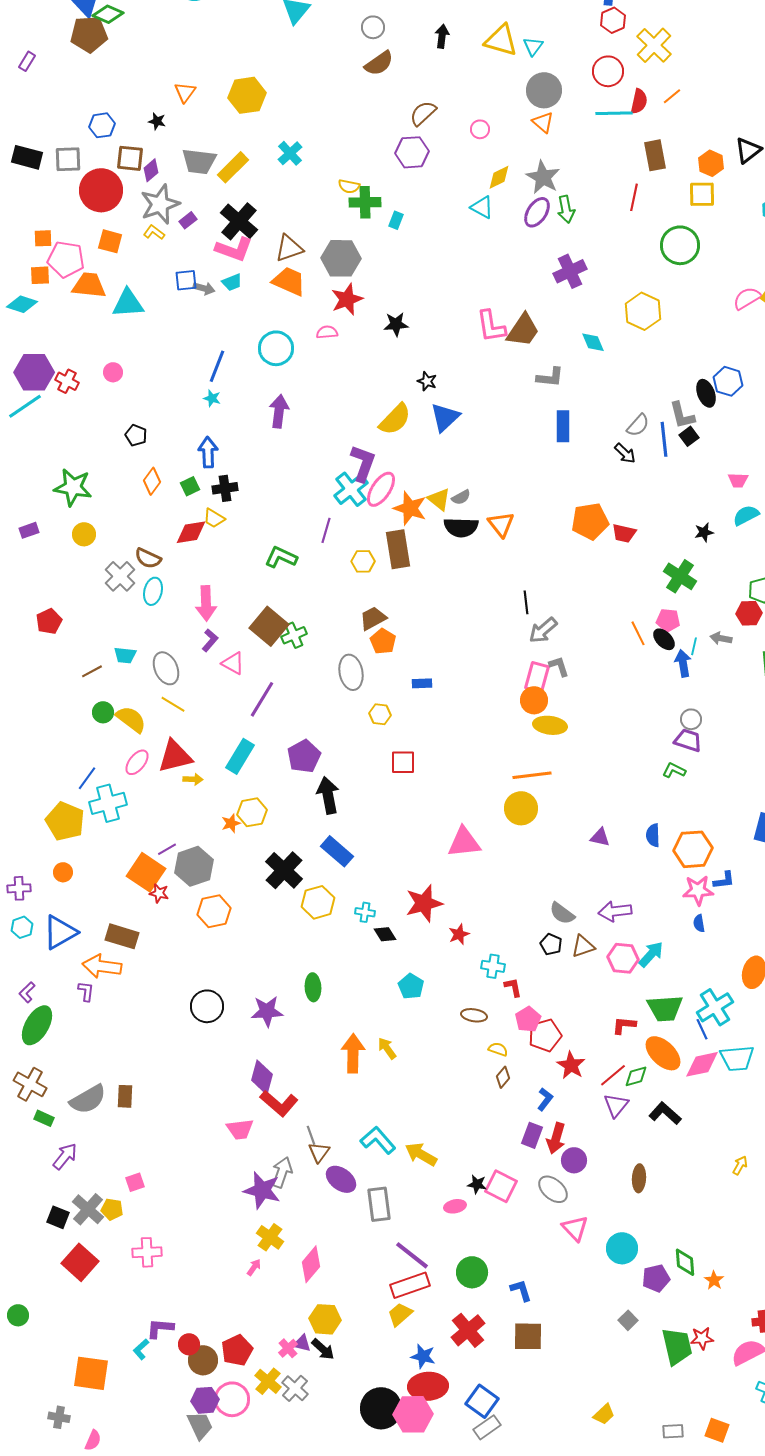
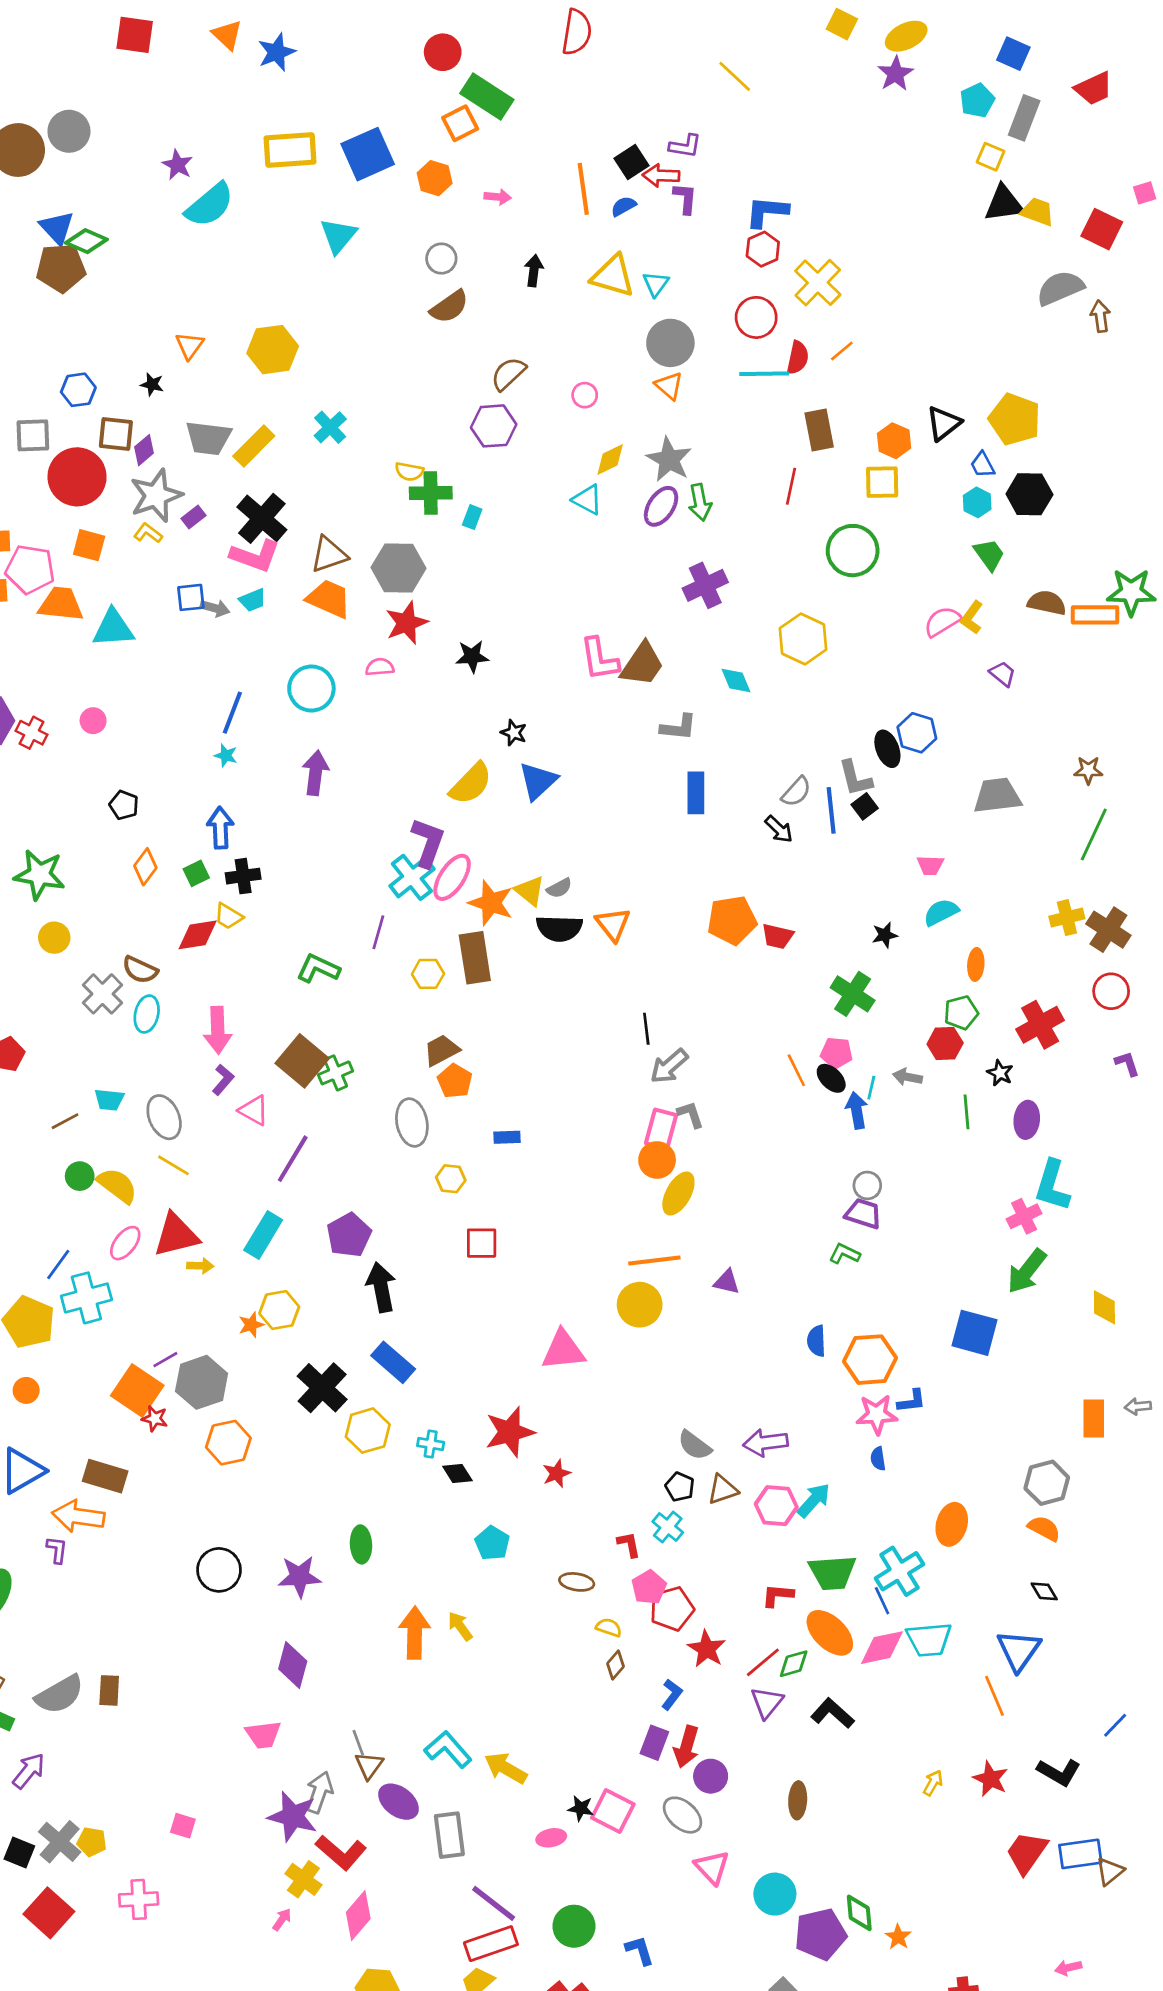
yellow ellipse: (550, 725) -> (678, 1193), turned -68
purple triangle: (600, 837) -> (727, 1282), moved
cyan cross: (493, 966) -> (668, 1527), moved, turned 30
red L-shape: (279, 1103) -> (341, 1853), moved
pink square: (135, 1182) -> (183, 1826), moved, turned 36
purple pentagon: (656, 1278) -> (820, 1934), size x1.4

